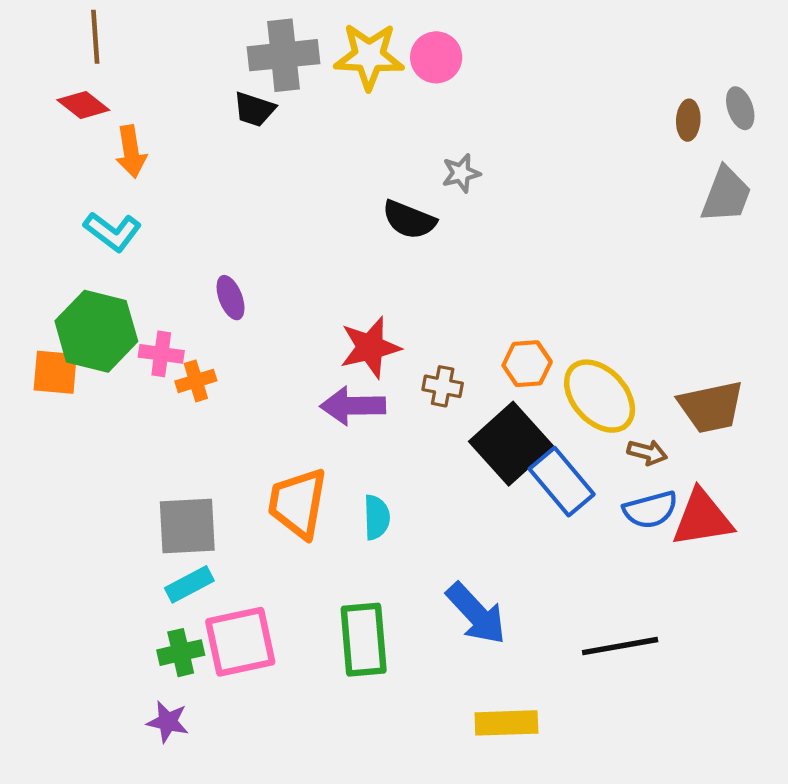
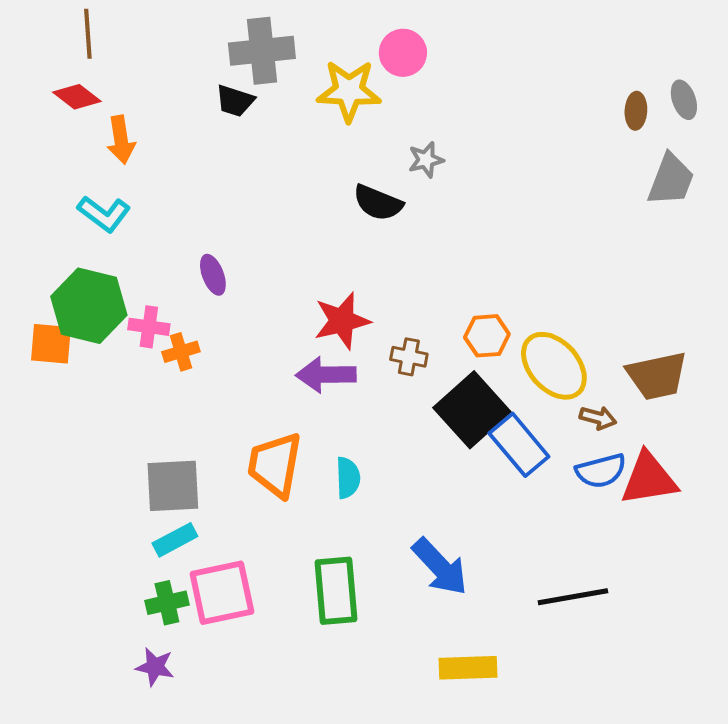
yellow star: (369, 56) -> (349, 91), moved

